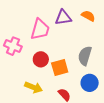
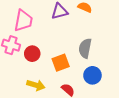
pink trapezoid: (40, 29) -> (23, 21), moved
red circle: (41, 59) -> (32, 54), moved

